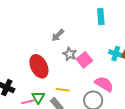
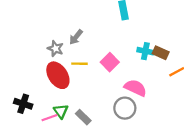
gray star: (70, 54) -> (55, 49), moved
yellow line: (63, 90) -> (80, 64), moved

